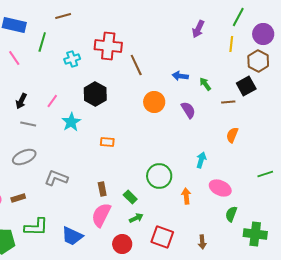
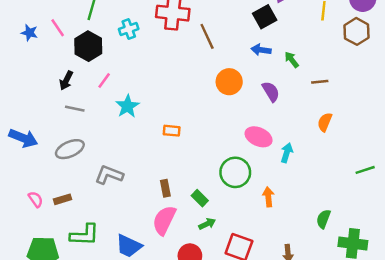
black square: (246, 86) -> (265, 17), moved
black hexagon: (95, 94) -> (88, 46), moved
pink ellipse: (220, 188) -> (259, 137), moved

